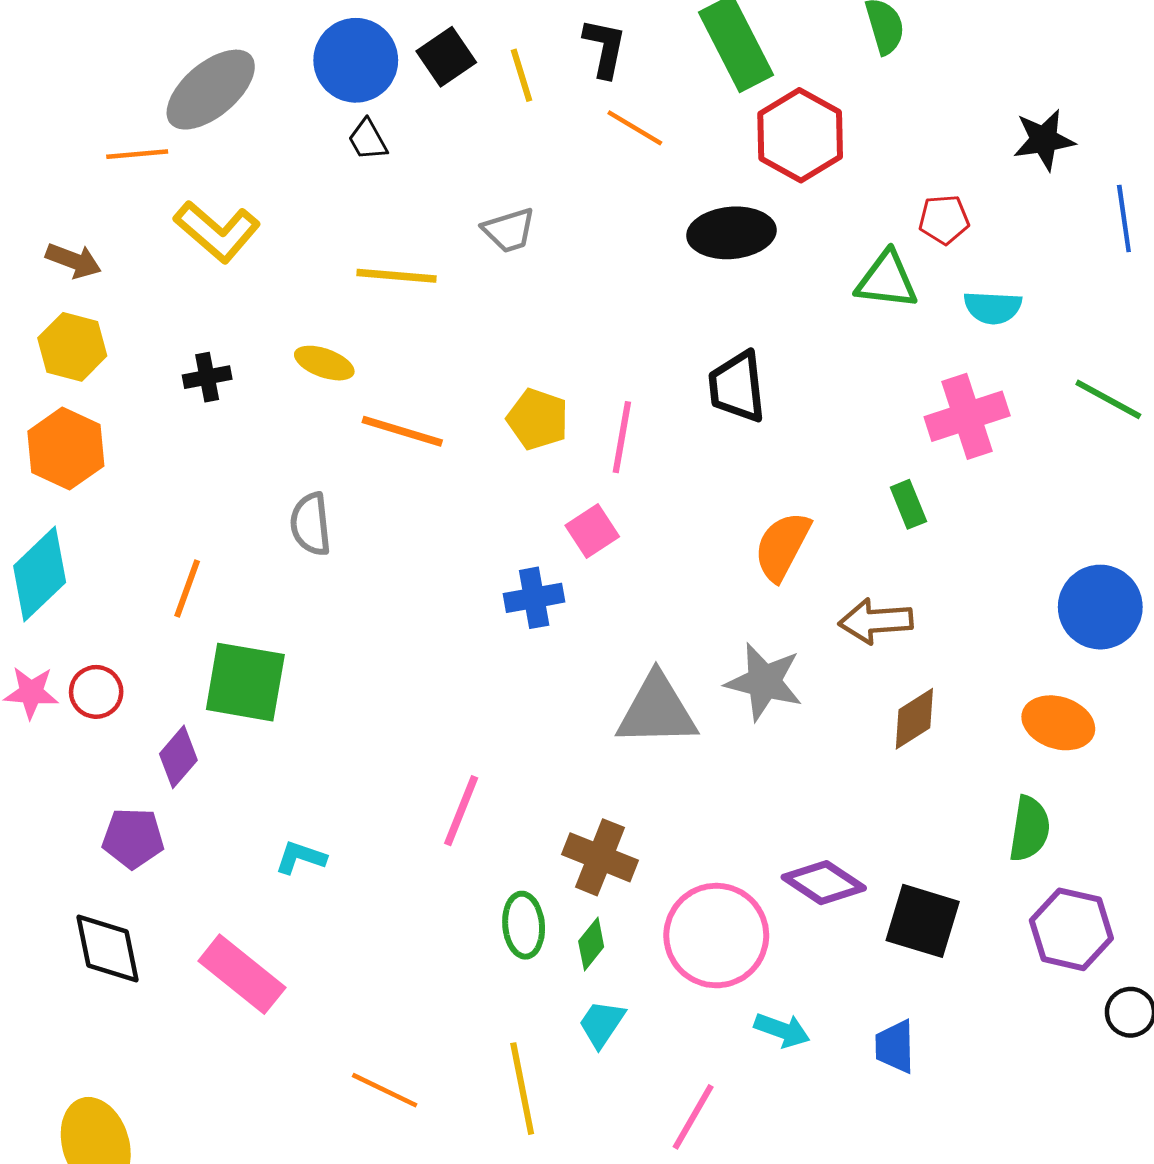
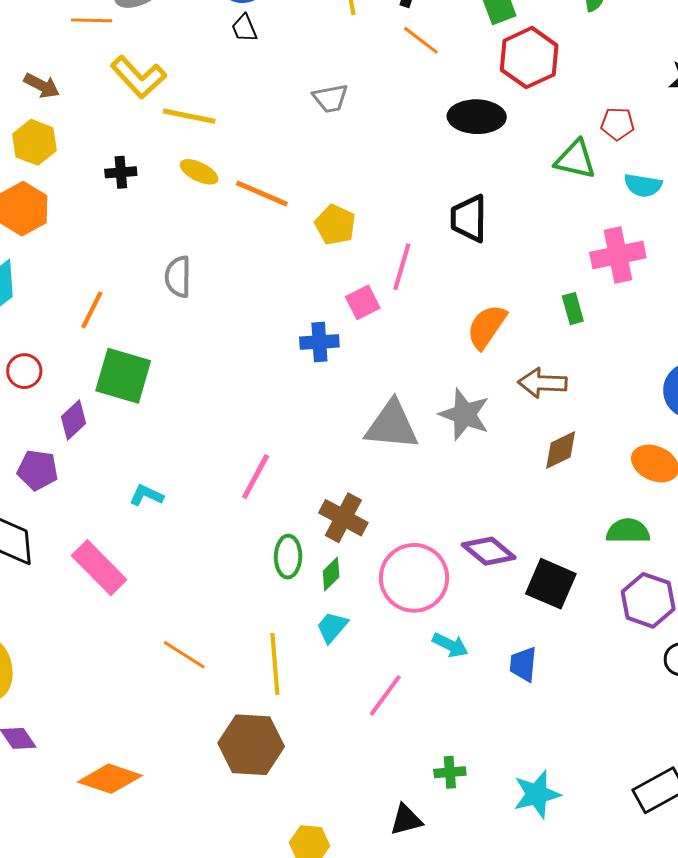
yellow line: (397, 276) -> (189, 116), moved
orange line: (402, 431) -> (262, 193), moved
pink line: (622, 437) -> (402, 267), moved
green semicircle: (1029, 829) -> (628, 531), turned -105

